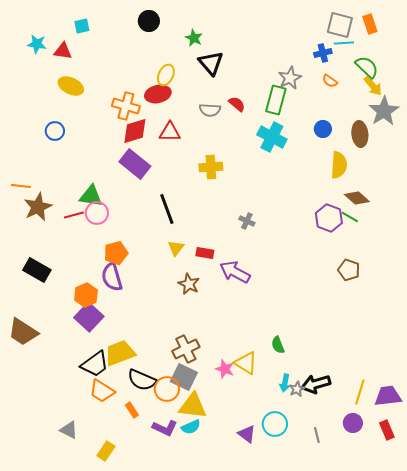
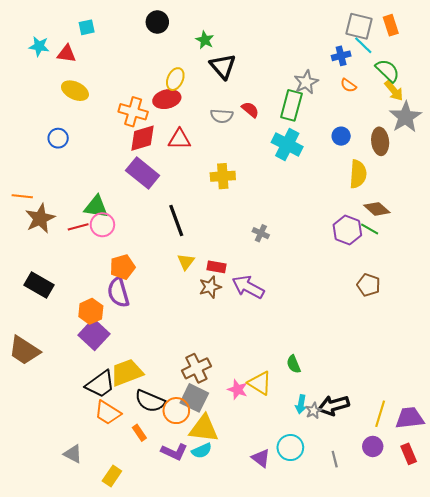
cyan line: (344, 43) -> (363, 45), turned 48
brown star: (189, 284) -> (210, 287), moved, turned 30

